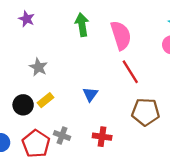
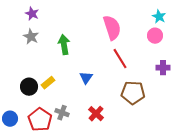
green arrow: (82, 25) -> (64, 45), moved
gray star: (38, 67) -> (31, 37), moved
red cross: (102, 137) -> (96, 114), turned 35

